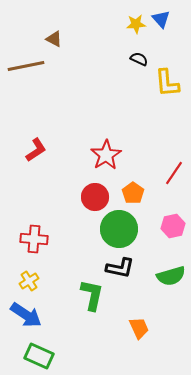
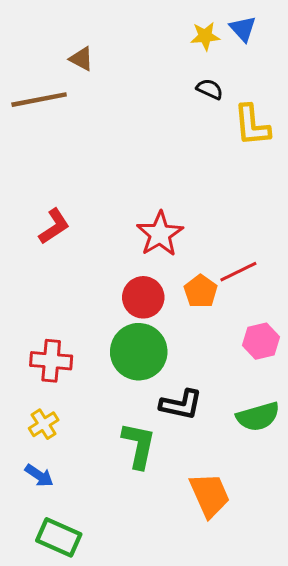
red line: (174, 173) -> (238, 272), moved, turned 30
green circle: (119, 229) -> (139, 352), moved
blue arrow: (26, 315) -> (39, 475), size x0.6
orange trapezoid: (139, 328) -> (210, 495), size x1.4

